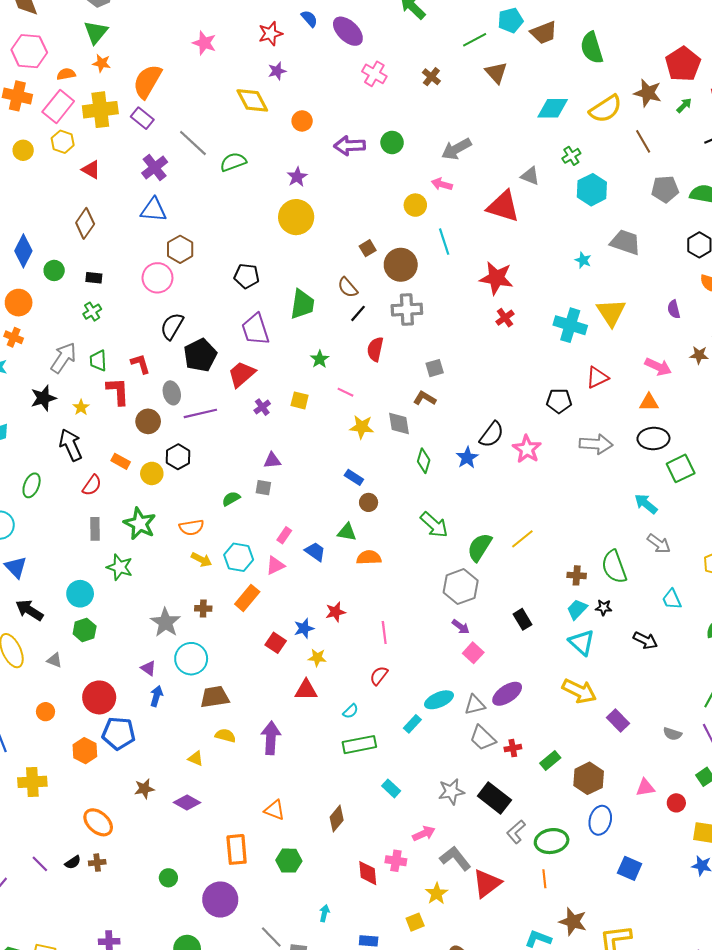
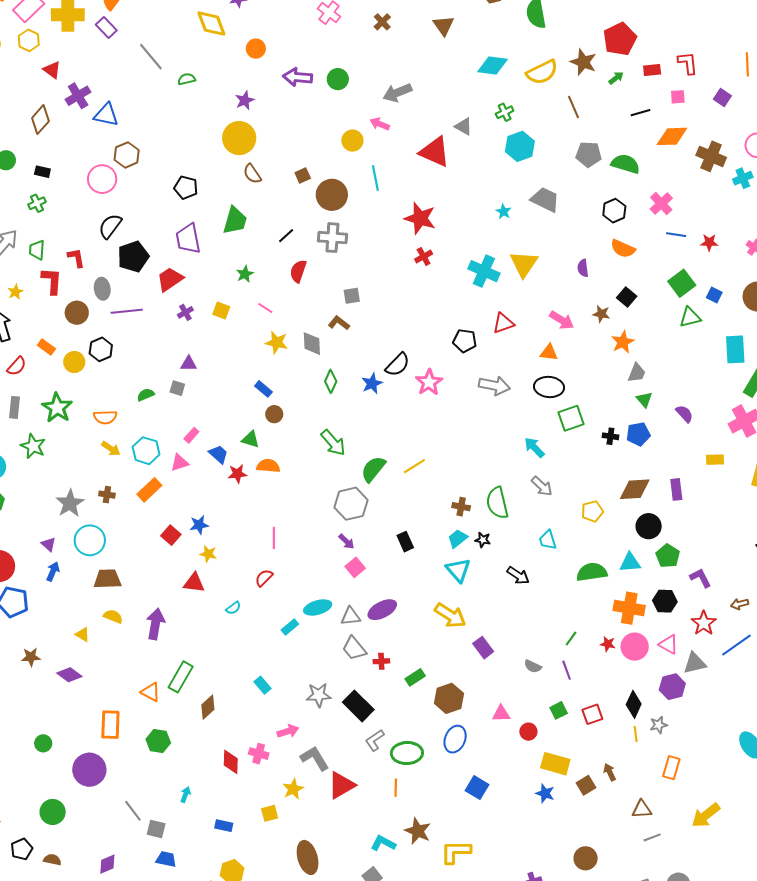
green semicircle: (233, 162) -> (187, 79), size x0.7
purple cross: (155, 168) -> (78, 96), moved
brown semicircle: (348, 287) -> (252, 174), moved
red star: (335, 612) -> (237, 474), moved
green rectangle: (359, 745) -> (181, 677), moved, turned -56

